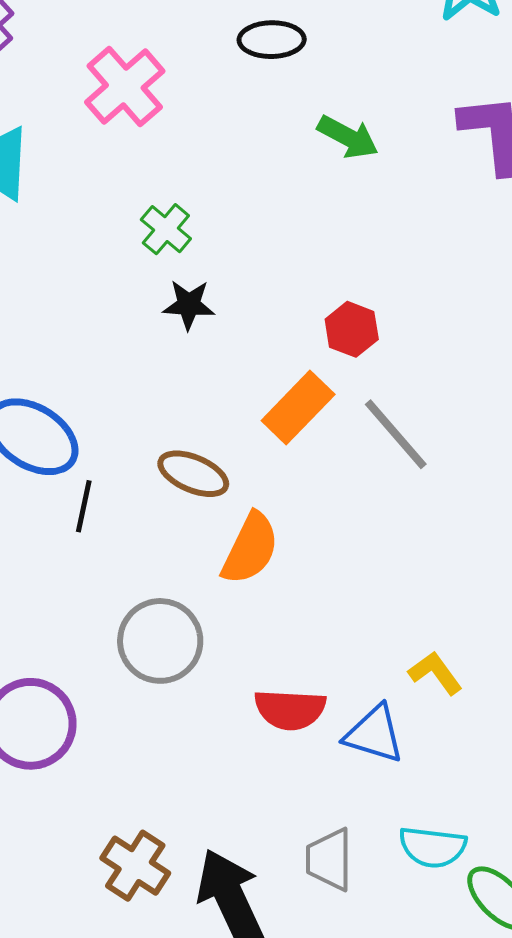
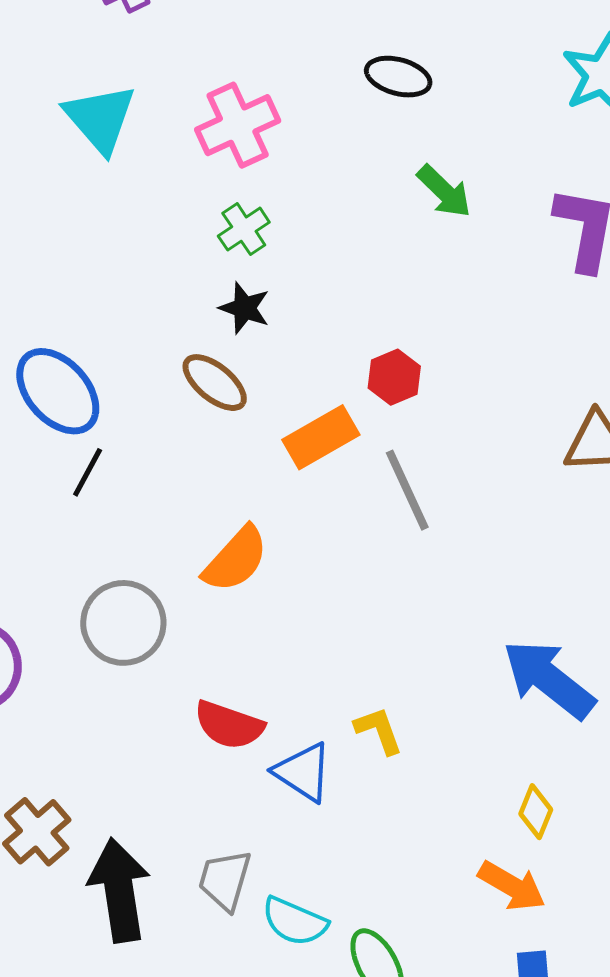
pink cross: (125, 87) -> (238, 125), moved
brown ellipse: (193, 474) -> (215, 383), moved
cyan semicircle: (433, 847) -> (295, 921), moved

